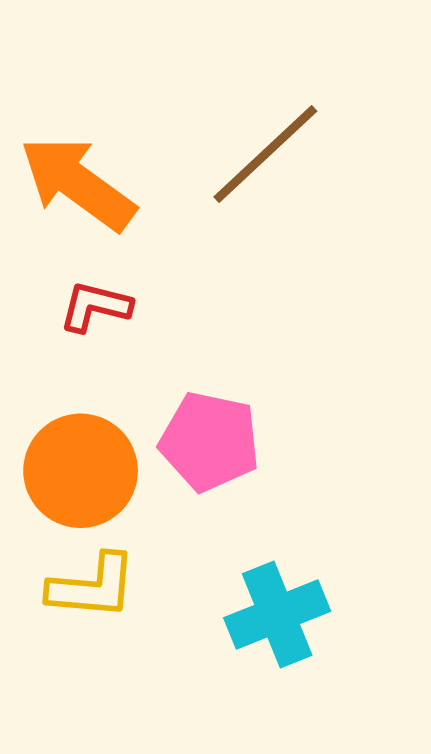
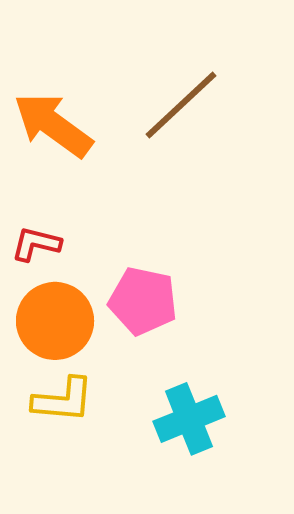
red L-shape: (95, 307) -> (36, 244), moved

